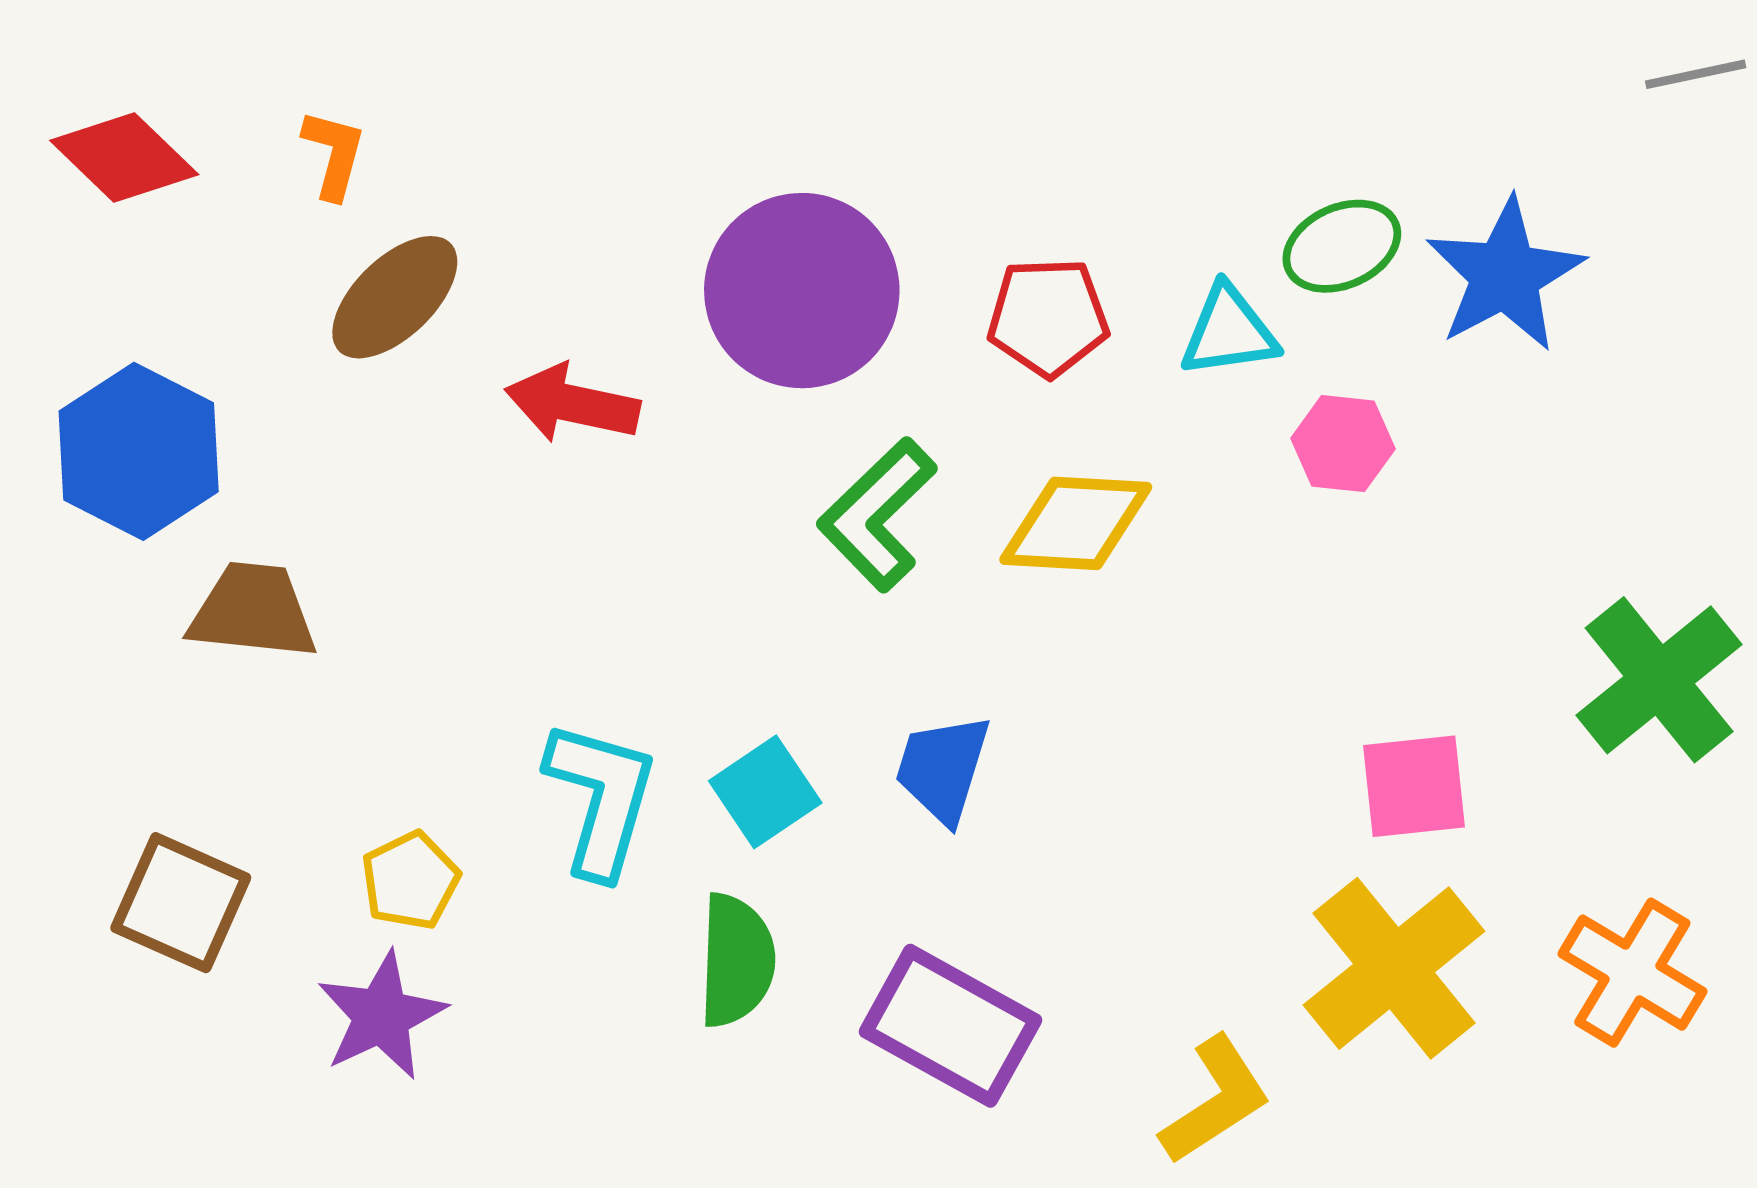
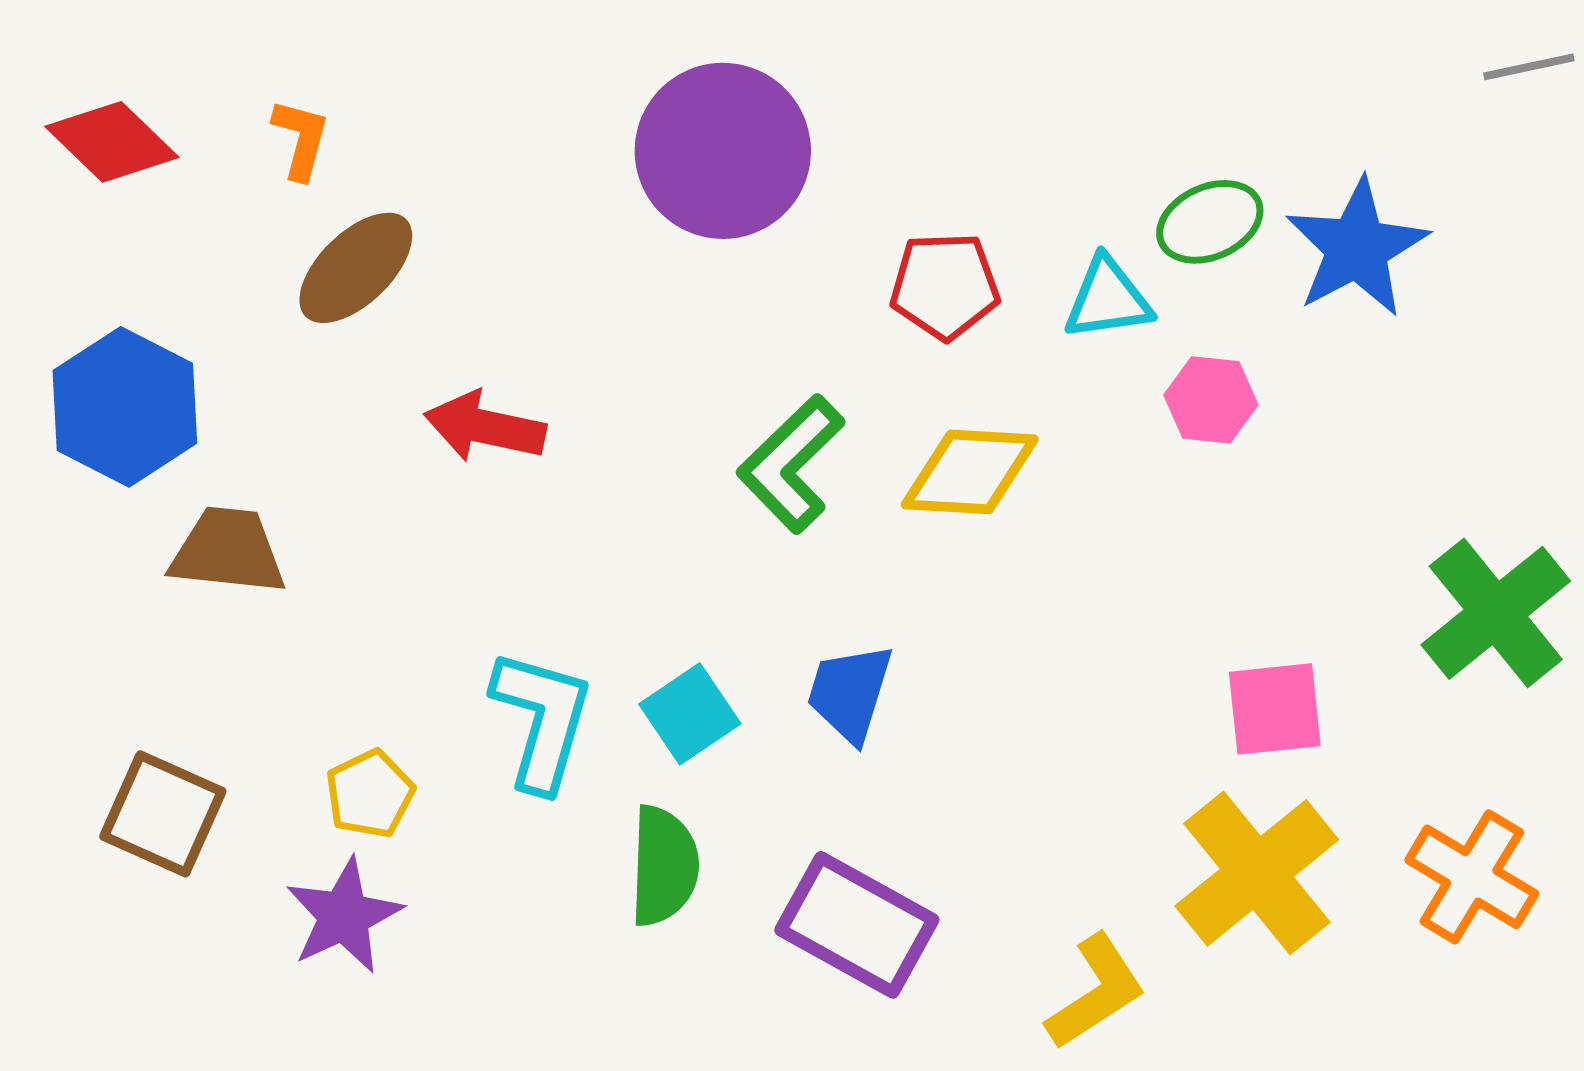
purple circle: (802, 291) -> (723, 151), moved
red arrow: (572, 404) -> (485, 427), moved

